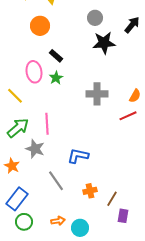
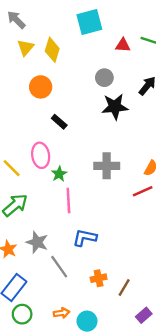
pink ellipse: (34, 72) -> (41, 155), moved
green star: (56, 78) -> (59, 174), moved
pink line: (47, 124) -> (68, 201), moved
gray star: (35, 149) -> (37, 242), moved
purple rectangle: (123, 216) -> (144, 315), moved, turned 40

